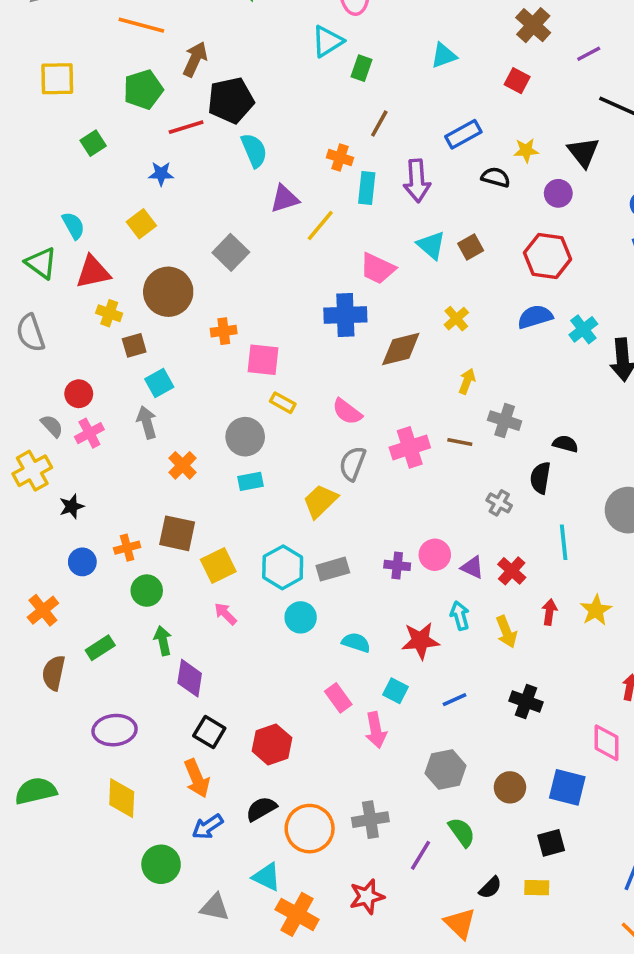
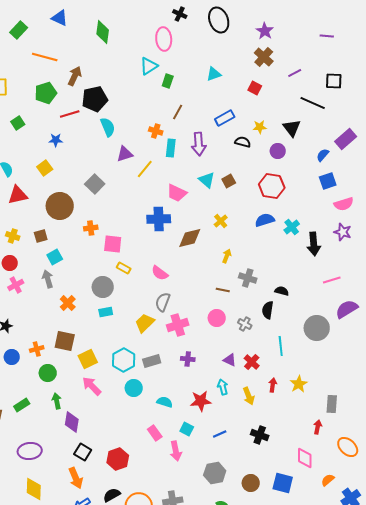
yellow cross: (109, 313) -> (13, 236), moved
pink cross: (410, 447) -> (178, 325), moved
pink circle: (435, 555) -> (217, 318), moved
pink arrow: (225, 614) -> (92, 386), size x1.5

